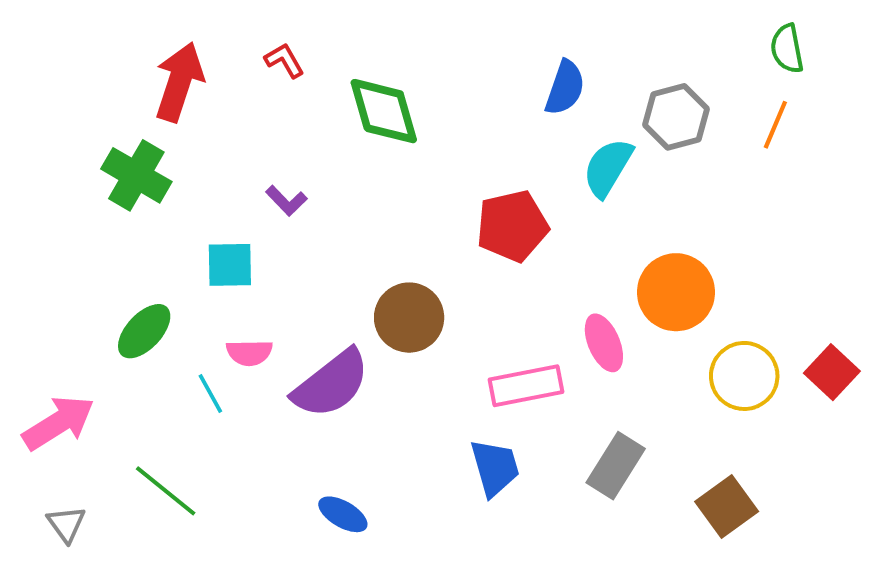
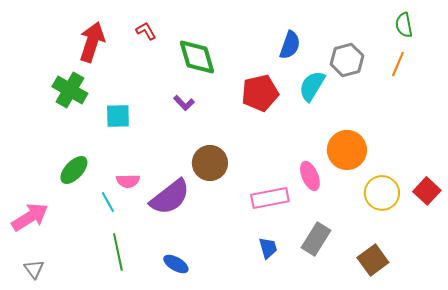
purple L-shape: (286, 201) -> (184, 103), moved
red pentagon: (512, 226) -> (260, 93), moved
cyan square: (230, 265) -> (118, 116), moved
blue trapezoid: (495, 468) -> (268, 248), moved, size x0.7
green line: (166, 491) -> (118, 252), moved, turned 39

